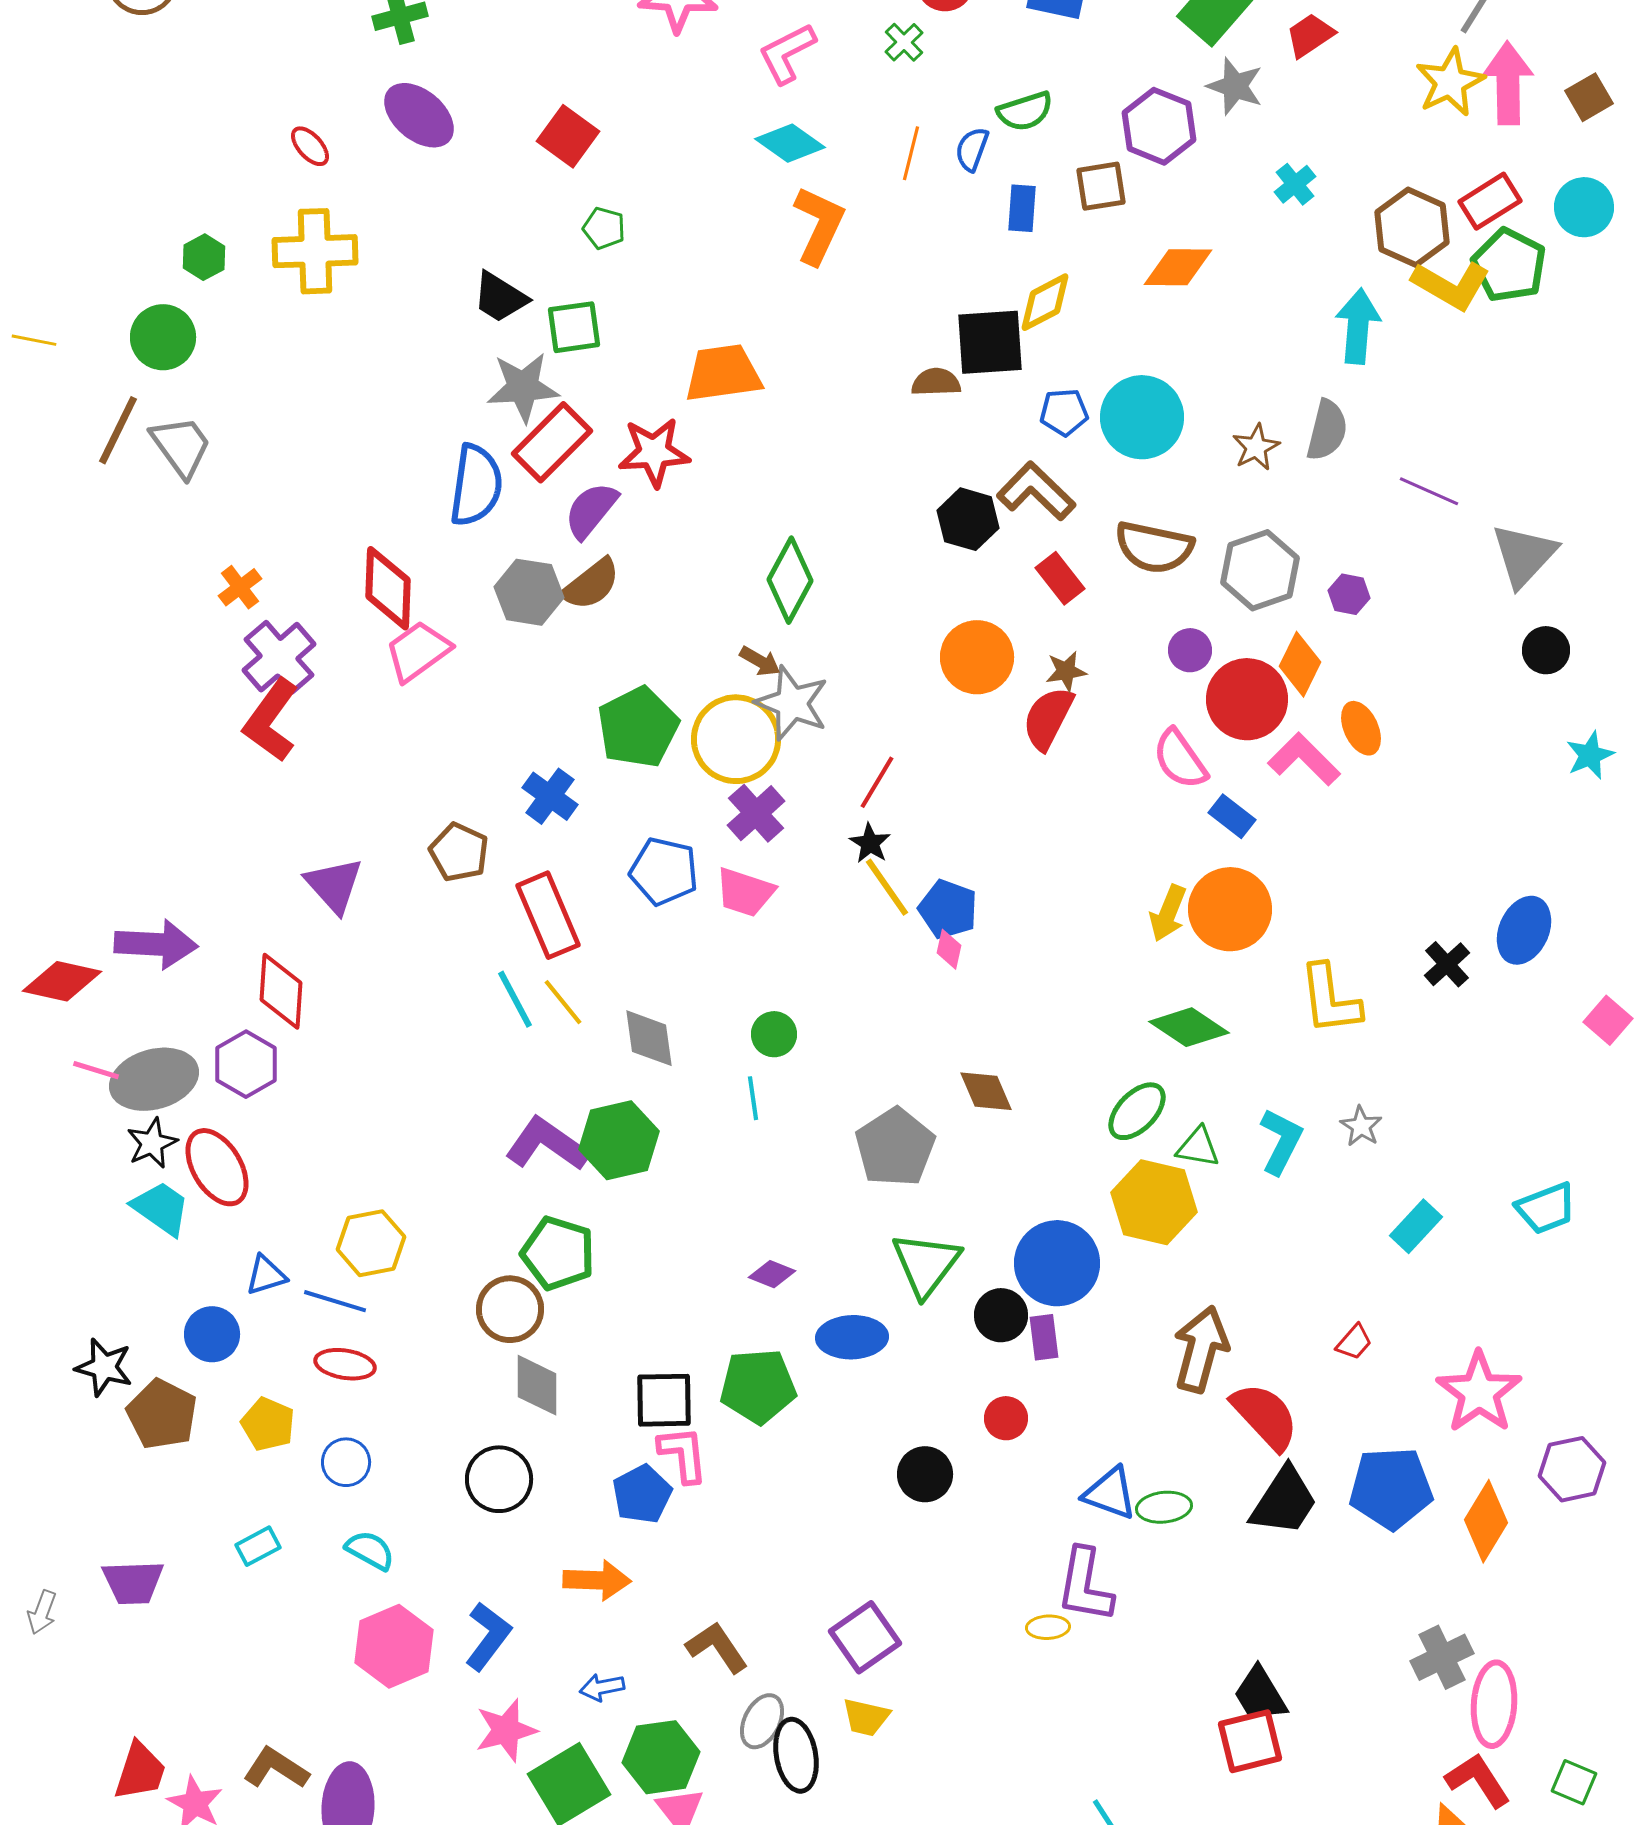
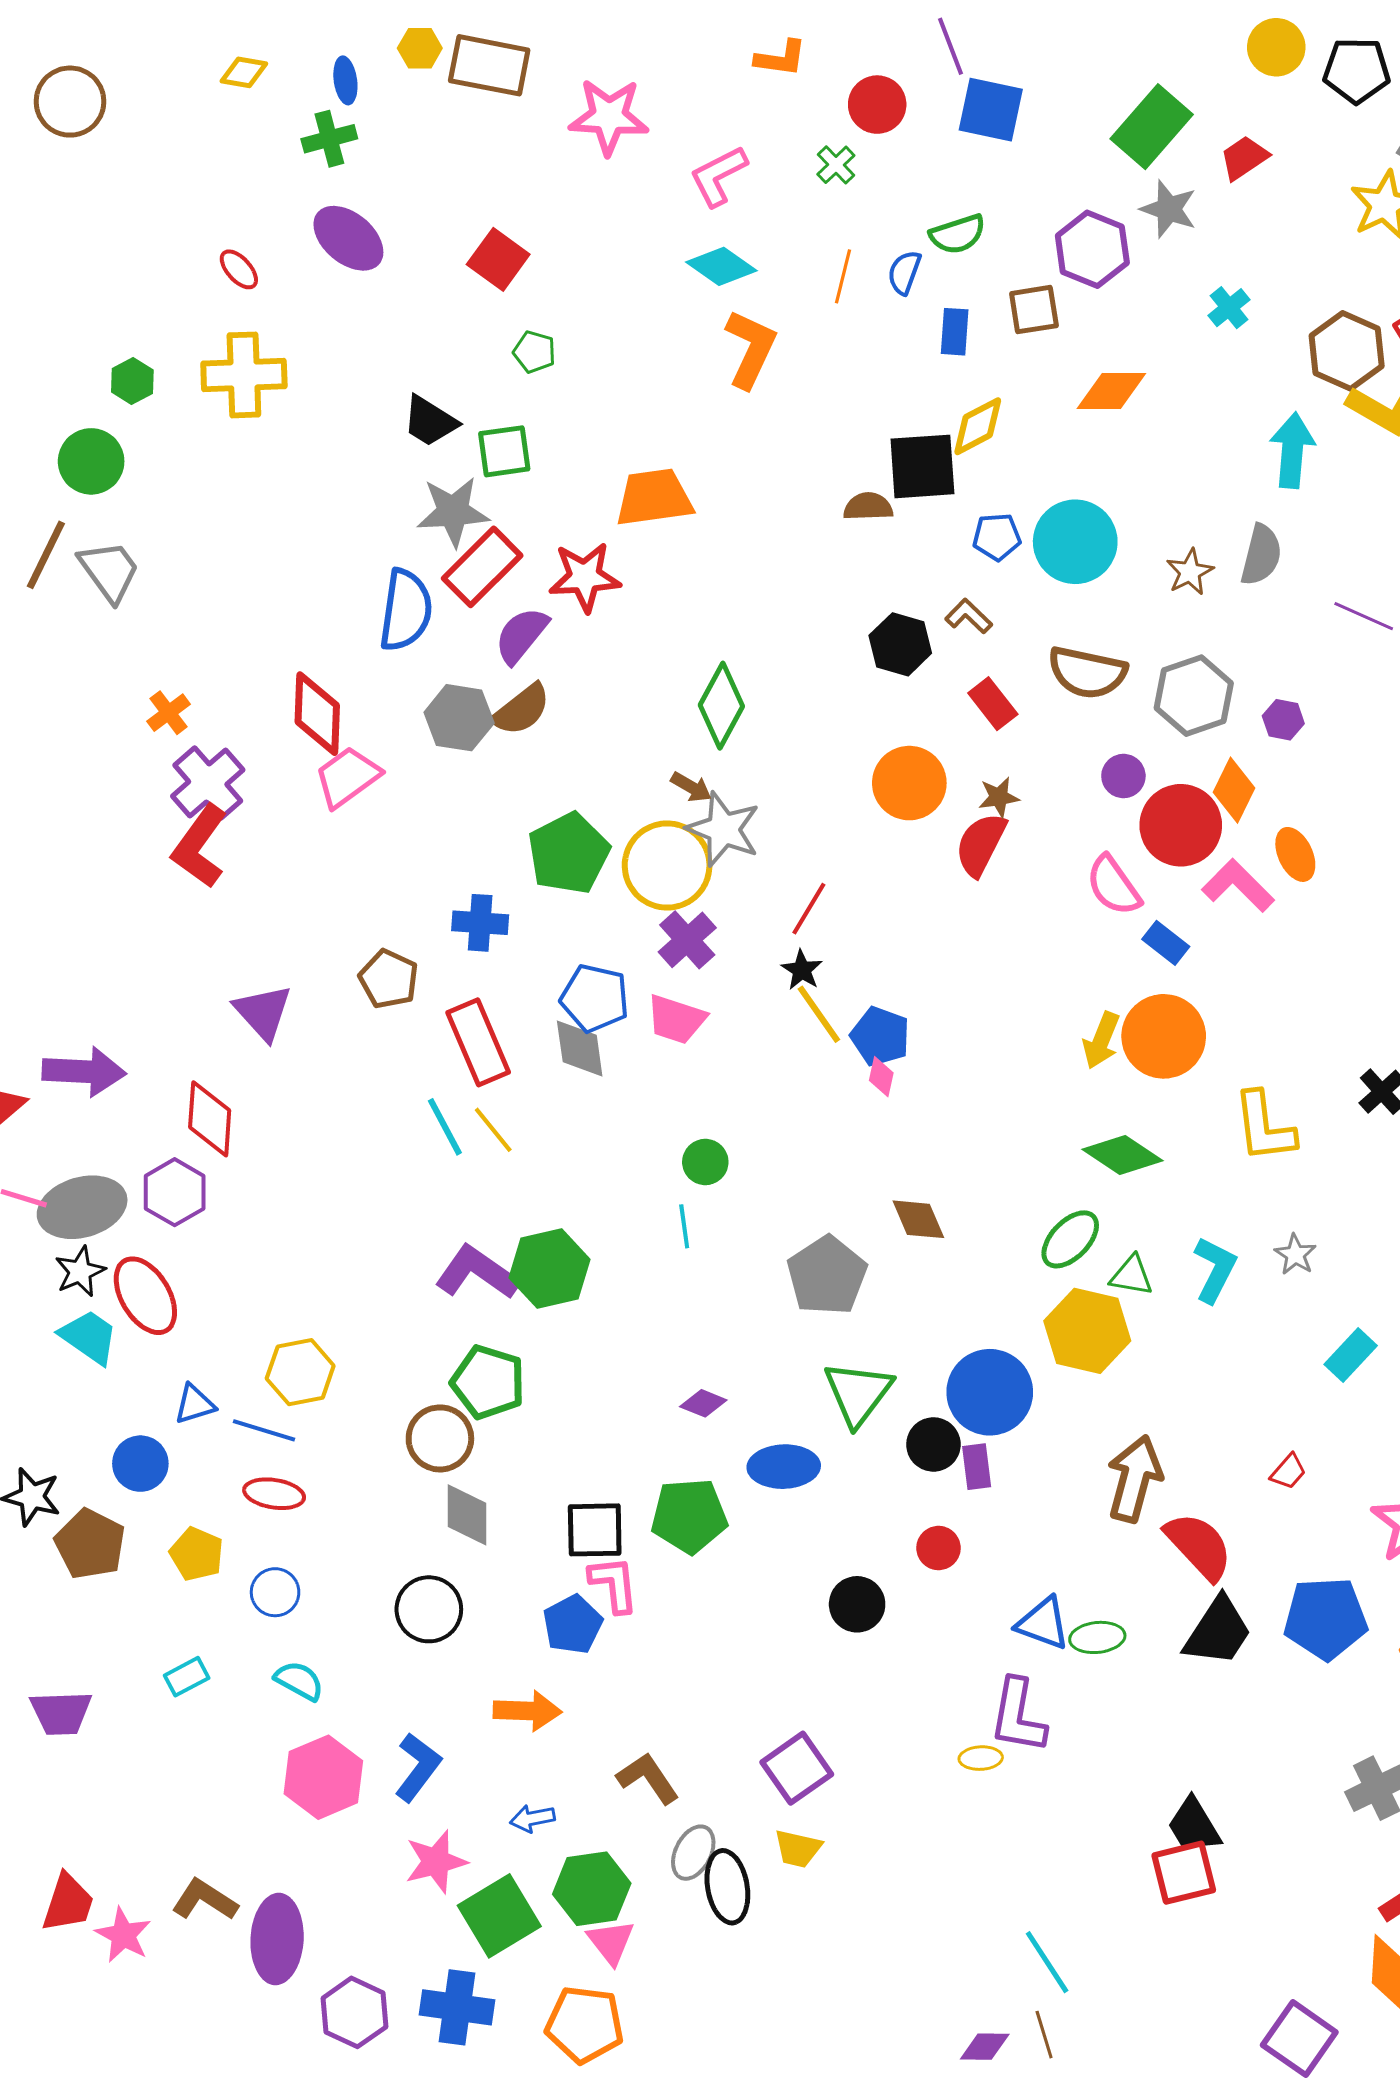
brown L-shape: (1036, 491) -> (969, 616), size x0.6
blue cross: (550, 796) -> (480, 923), turned -32
gray diamond: (649, 1038) -> (580, 1048), moved

